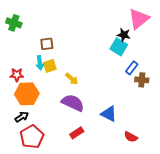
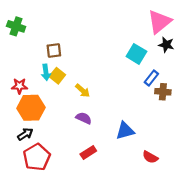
black star: (124, 35) -> (166, 45), moved
yellow square: (50, 66) -> (57, 76), turned -32
purple semicircle: (73, 103) -> (84, 118), size x0.6
blue triangle: (109, 114) -> (125, 131), turned -42

